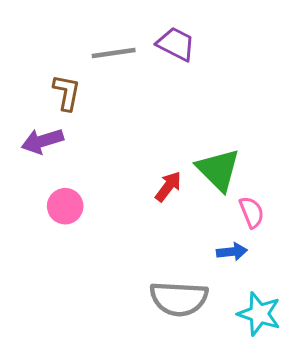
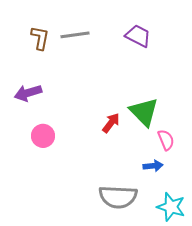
purple trapezoid: (176, 44) -> (138, 36), moved
brown L-shape: (67, 92) -> (40, 38), moved

